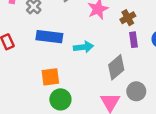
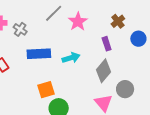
brown cross: (128, 18) -> (118, 21), moved
purple rectangle: (134, 40) -> (107, 44), moved

